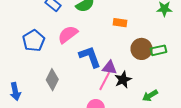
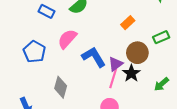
orange rectangle: (120, 23) -> (128, 23), moved, turned -40
brown circle: (142, 49) -> (137, 53), moved
purple triangle: (110, 68) -> (116, 64), turned -35

